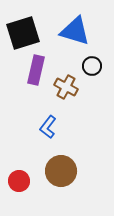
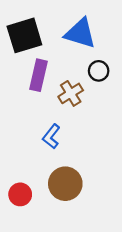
brown cross: (66, 87) -> (71, 93), turned 30

